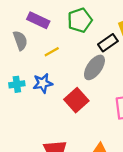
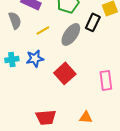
black rectangle: (108, 43) -> (93, 22), turned -30
gray ellipse: (94, 67) -> (71, 34), moved

